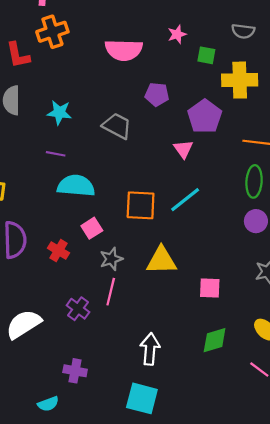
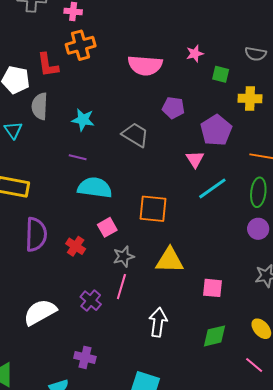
yellow cross: (240, 80) -> (250, 99), size x0.7
cyan line: (185, 200) -> (212, 188), moved
white arrow: (150, 349) -> (158, 322), moved

